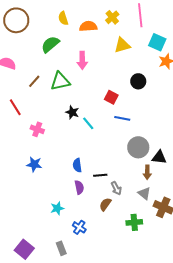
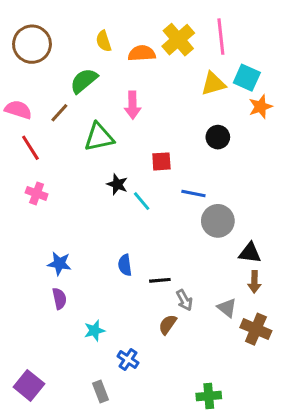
yellow cross: (112, 17) -> (178, 40), size x1.5
yellow triangle: (122, 45) -> (213, 84), moved
brown line: (34, 81) -> (59, 113), moved
red square: (111, 97) -> (161, 161), moved, turned -32
red line: (15, 107) -> (30, 148), moved
pink cross: (37, 129) -> (37, 193), moved
gray circle: (138, 147) -> (218, 221), moved
brown arrow: (147, 172) -> (254, 282), moved
purple semicircle: (79, 187) -> (59, 299), moved
green cross: (134, 222) -> (209, 396), moved
purple square: (24, 249) -> (29, 385), moved

